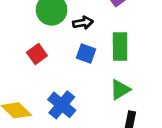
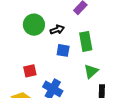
red square: (37, 54) -> (30, 71), moved, turned 32

